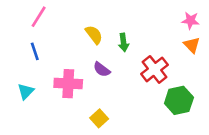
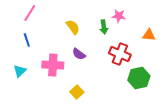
pink star: (190, 21) -> (119, 16), moved
green arrow: (124, 42) -> (104, 27), moved
orange triangle: (192, 45) -> (149, 35), turned -40
red cross: (154, 69) -> (120, 54), turned -30

